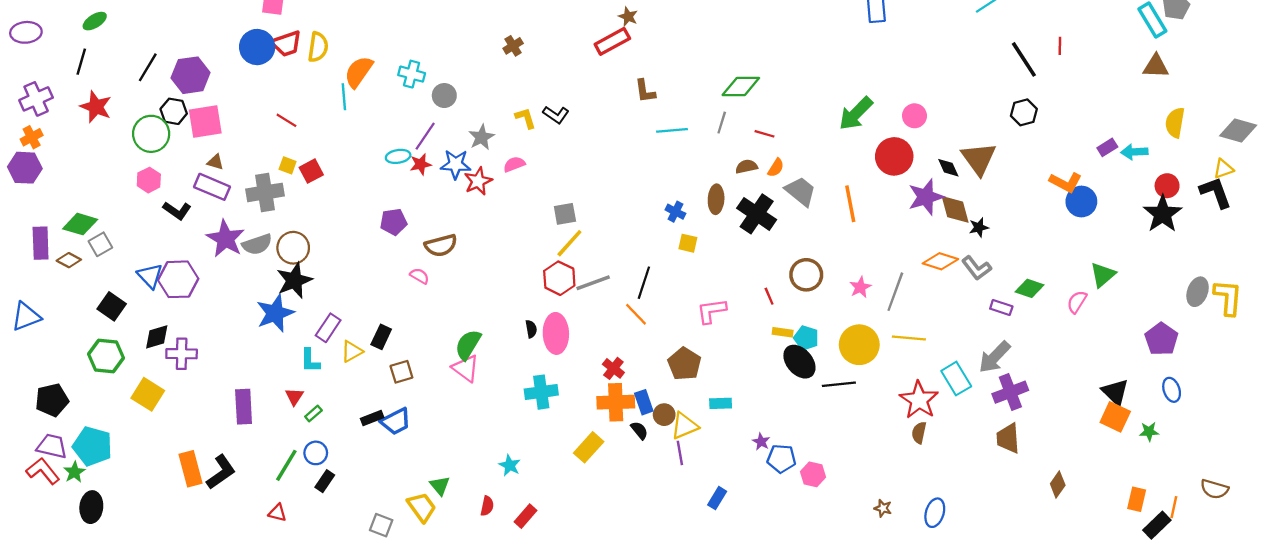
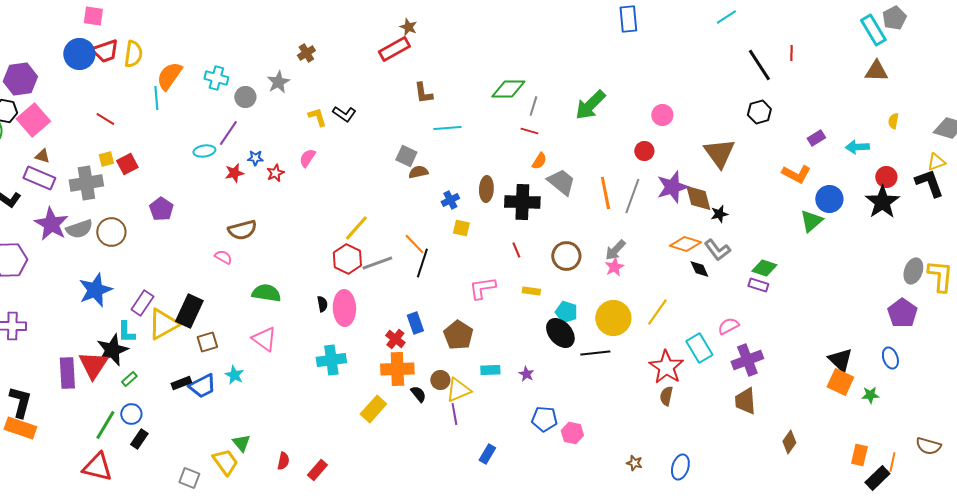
green arrow: (856, 114) -> (590, 105), moved
pink square: (205, 121) -> (33, 120), turned -32
gray line: (722, 123) -> (533, 106), moved
yellow semicircle: (1175, 123) -> (893, 121), size x0.6
gray star: (481, 137) -> (278, 82), moved
purple rectangle: (1107, 147) -> (816, 138), moved
red circle: (894, 156) -> (644, 151), size x0.6
red star: (421, 164) -> (234, 173), moved
blue star: (456, 164) -> (255, 158), size x0.6
pink semicircle: (514, 164) -> (307, 158), turned -36
yellow square: (288, 165) -> (106, 159), turned -35
brown semicircle: (746, 167) -> (418, 172), moved
black diamond: (948, 168) -> (699, 269), moved
red star: (478, 181) -> (275, 173), size x0.7
blue circle: (1081, 201) -> (829, 199), moved
blue cross: (675, 212) -> (450, 200), turned 36
gray square: (565, 214) -> (406, 156), moved, turned 35
black cross: (757, 214) -> (522, 202), turned -32
purple pentagon: (394, 222) -> (161, 209), moved, turned -30
green triangle: (1103, 275) -> (811, 221), moved
black star: (294, 280) -> (112, 350), moved
gray line: (895, 292) -> (632, 196), moved
red line: (769, 296) -> (516, 250), moved
pink semicircle: (1077, 302) -> (728, 326), moved, turned 30
purple rectangle: (1001, 307) -> (758, 285), moved
orange line: (636, 314) -> (414, 244), moved
yellow rectangle: (783, 332) -> (531, 291), moved
black rectangle: (381, 337) -> (189, 311), size x1.5
yellow line: (909, 338) -> (657, 312), turned -60
purple pentagon: (1161, 339) -> (902, 313), moved
green semicircle: (468, 345) -> (266, 293), moved, turned 68
yellow triangle: (352, 351) -> (163, 324), size x1.6
gray arrow: (995, 357) -> (615, 250), moved, size x0.7
red triangle: (294, 397) -> (93, 365), moved, size x1.8
blue rectangle: (644, 402) -> (415, 323), moved
purple star: (761, 442) -> (526, 374), moved
cyan star: (510, 465) -> (234, 375), moved
orange rectangle: (191, 469) -> (20, 428), turned -56
black L-shape: (221, 472) -> (20, 402), moved, turned -40
red triangle: (277, 513) -> (97, 467), size x1.8

